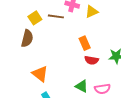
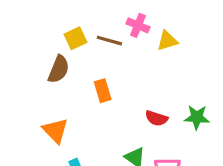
orange rectangle: (85, 43) -> (103, 91), moved
orange triangle: (40, 74) -> (55, 131), moved

